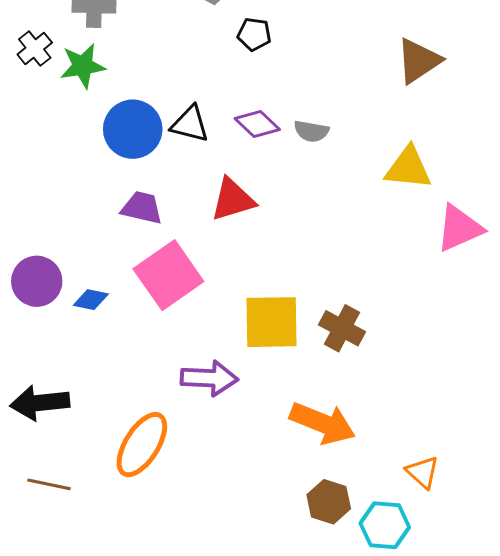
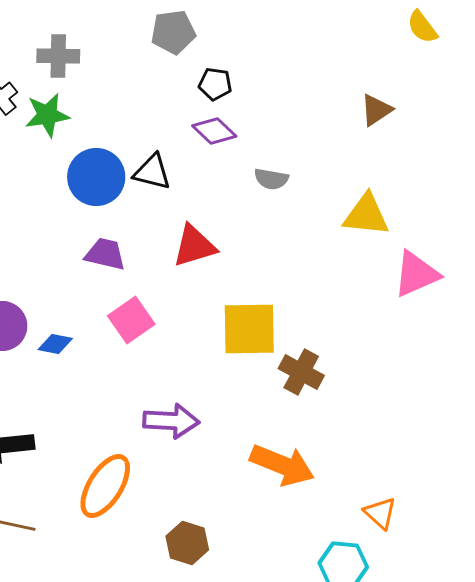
brown triangle: (419, 61) -> (376, 110), size x0.7
purple diamond: (257, 124) -> (214, 131), moved
pink square: (168, 275) -> (131, 320), size x0.7
yellow square: (272, 322) -> (249, 329), moved
brown hexagon: (329, 502) -> (187, 543), moved

